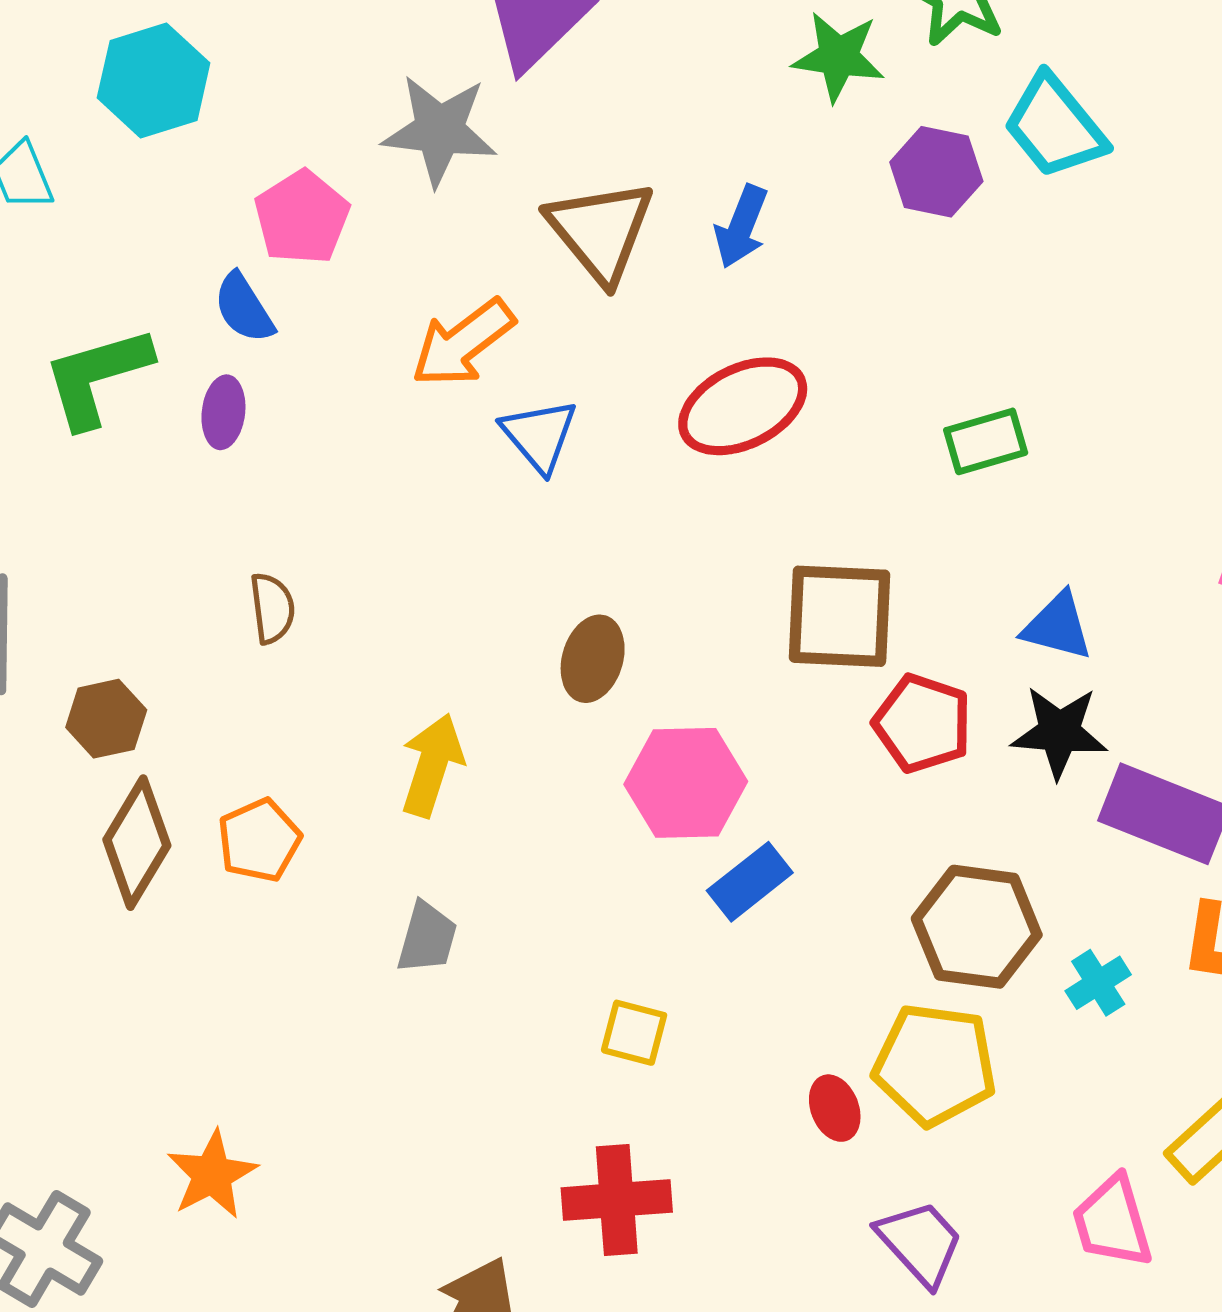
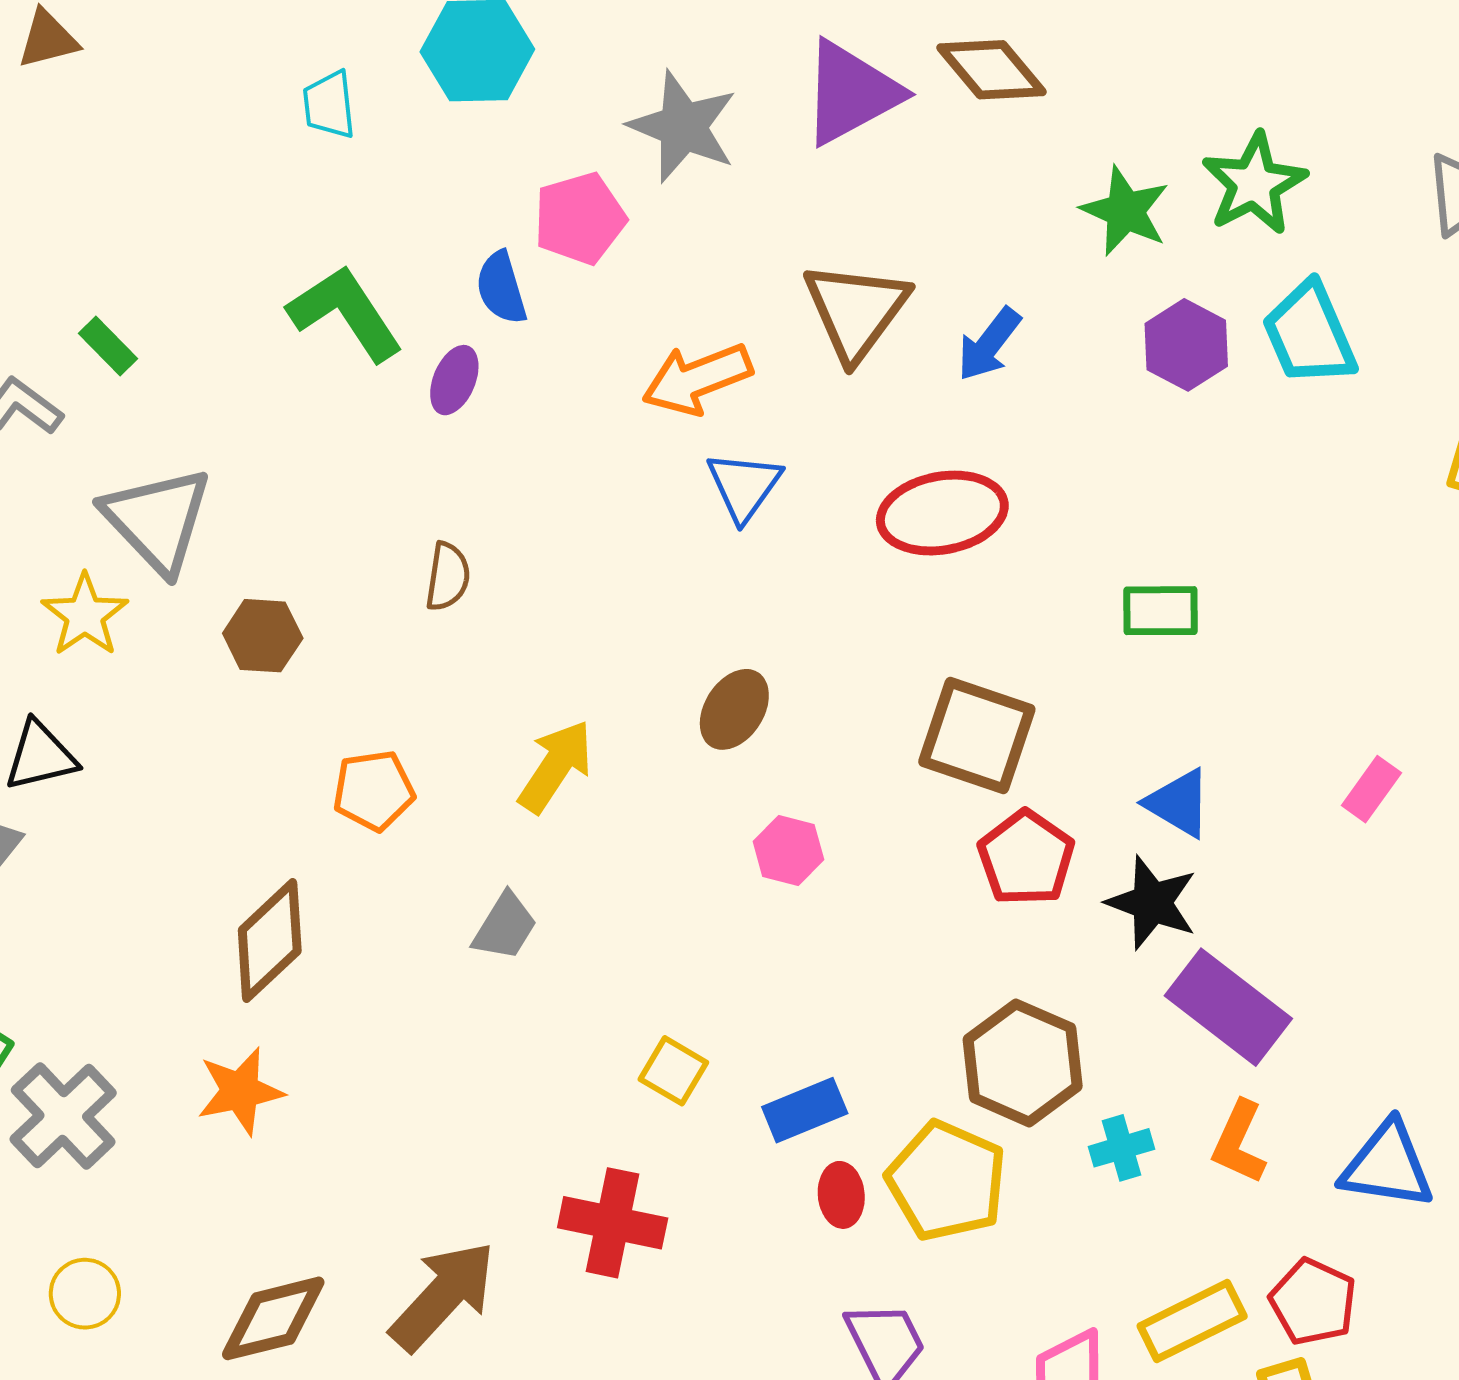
gray star: (439, 130) -> (683, 127), moved
green L-shape: (97, 377) -> (345, 313), turned 57
pink hexagon: (686, 783) -> (788, 851), size x0.6
brown diamond: (137, 843) -> (270, 941), moved
blue rectangle: (750, 882) -> (805, 1110), moved

